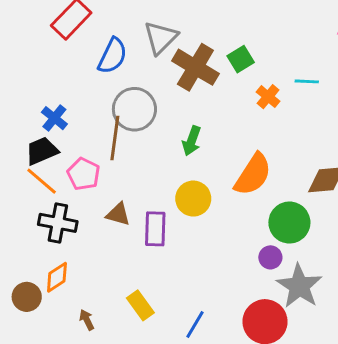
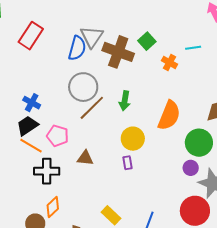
blue semicircle: (112, 56) -> (77, 48), moved
brown line: (115, 138) -> (92, 108), moved, turned 48
purple rectangle: (155, 229) -> (127, 163), moved, size x0.6

